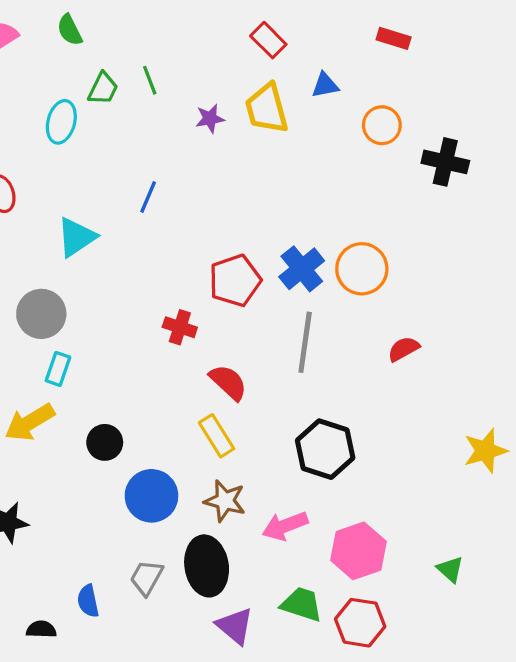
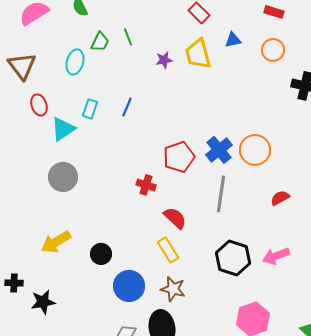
orange circle: (382, 125) -> (273, 50), moved
cyan triangle: (76, 237) -> (63, 129), moved
cyan rectangle: (58, 369) -> (90, 109), moved
pink arrow: (285, 526) -> (276, 256), moved

